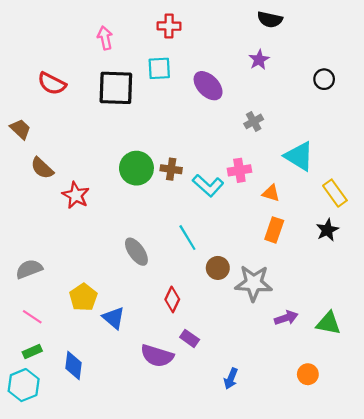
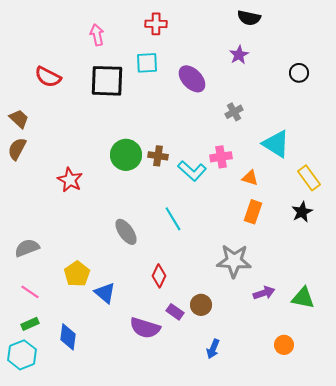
brown semicircle: (42, 168) -> (17, 149), moved, turned 75
brown circle: (218, 268) -> (201, 305), moved

